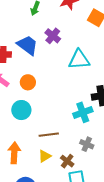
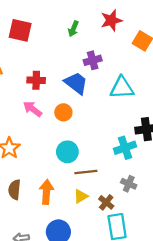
purple cross: (53, 36) -> (93, 60), turned 35
blue trapezoid: (28, 45) -> (76, 83), moved
cyan circle: (21, 110) -> (67, 152), moved

